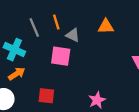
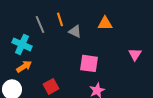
pink square: (61, 56) -> (89, 63), moved
red square: (46, 96) -> (51, 86), turned -35

